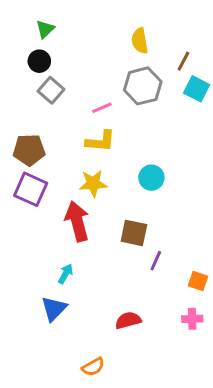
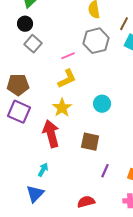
yellow L-shape: (100, 141) -> (67, 79), turned -30
yellow star: (93, 183) -> (62, 108), turned -30
purple line: (156, 261) -> (105, 171), moved

